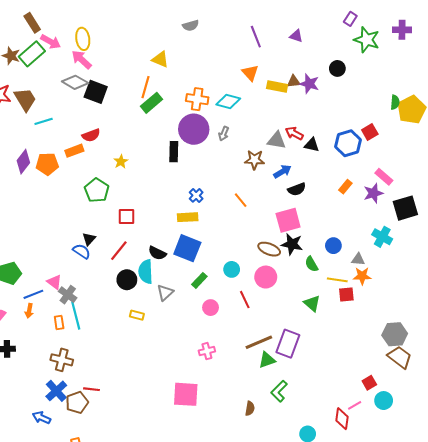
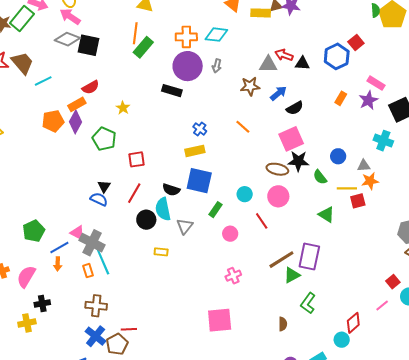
black rectangle: (174, 152) -> (172, 91), turned -66
purple diamond: (23, 162) -> (75, 122), moved
gray cross: (68, 295) -> (92, 243), size x1.4
red diamond: (342, 419) -> (353, 323), moved, turned 50

